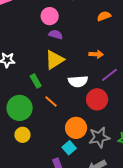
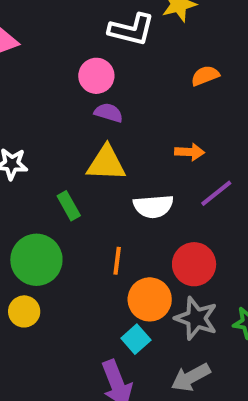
yellow triangle: (54, 60) -> (106, 163), turned 35
red circle: (97, 99) -> (194, 264), moved
orange line: (51, 101) -> (117, 261), moved, turned 56
yellow circle: (22, 135) -> (24, 311), moved
gray star: (99, 137) -> (196, 318), turned 30

